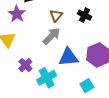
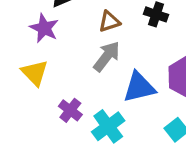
brown triangle: (56, 15) -> (109, 22), turned 40

